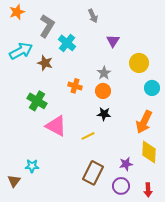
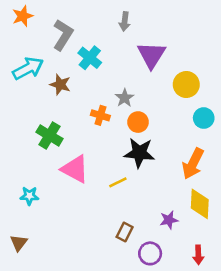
gray arrow: (93, 16) -> (125, 21), turned 32
purple triangle: (113, 41) -> (151, 55), size x1.6
gray star: (104, 73) -> (125, 98), moved
black star: (104, 114) -> (139, 153), size x1.6
cyan star: (32, 166) -> (29, 196), moved
brown rectangle: (93, 173) -> (125, 232), size x0.6
purple circle: (121, 186) -> (150, 253), moved

